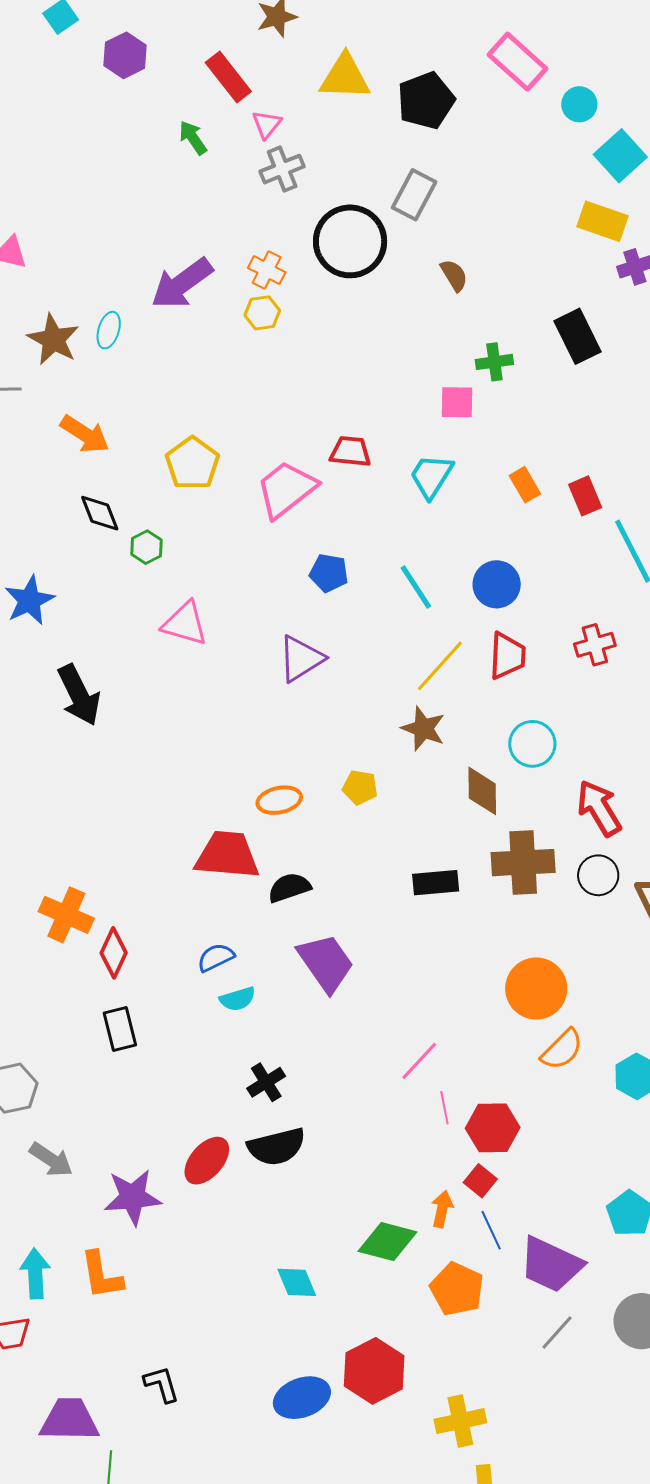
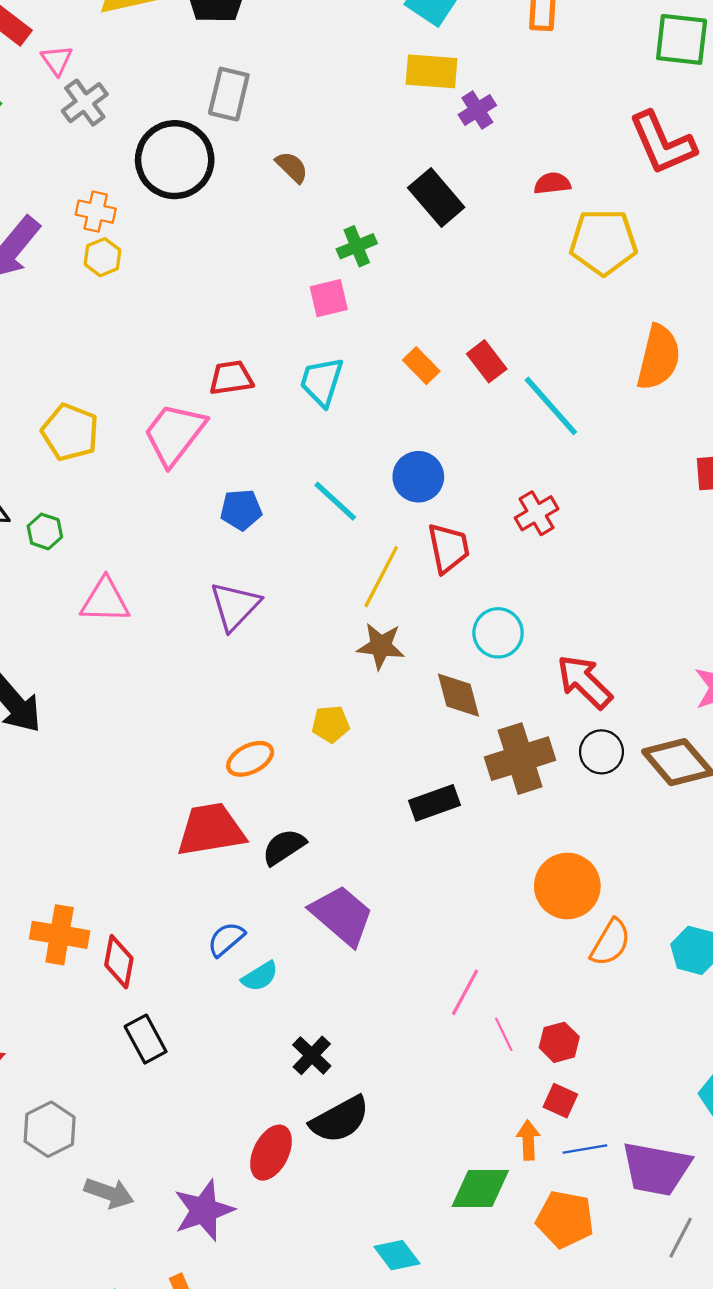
red hexagon: (493, 1128) -> (559, 1042), size x0.7
blue line: (491, 1230) -> (585, 1149), turned -60

